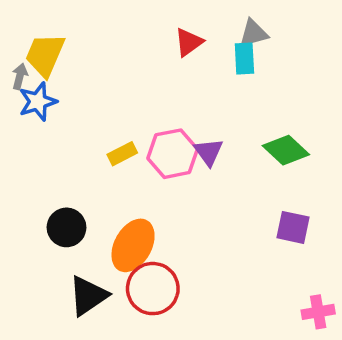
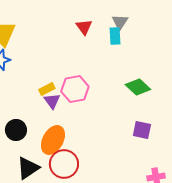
gray triangle: (253, 33) -> (120, 22), turned -42
red triangle: (189, 42) -> (84, 27), turned -30
purple triangle: (209, 152) -> (52, 101), moved

